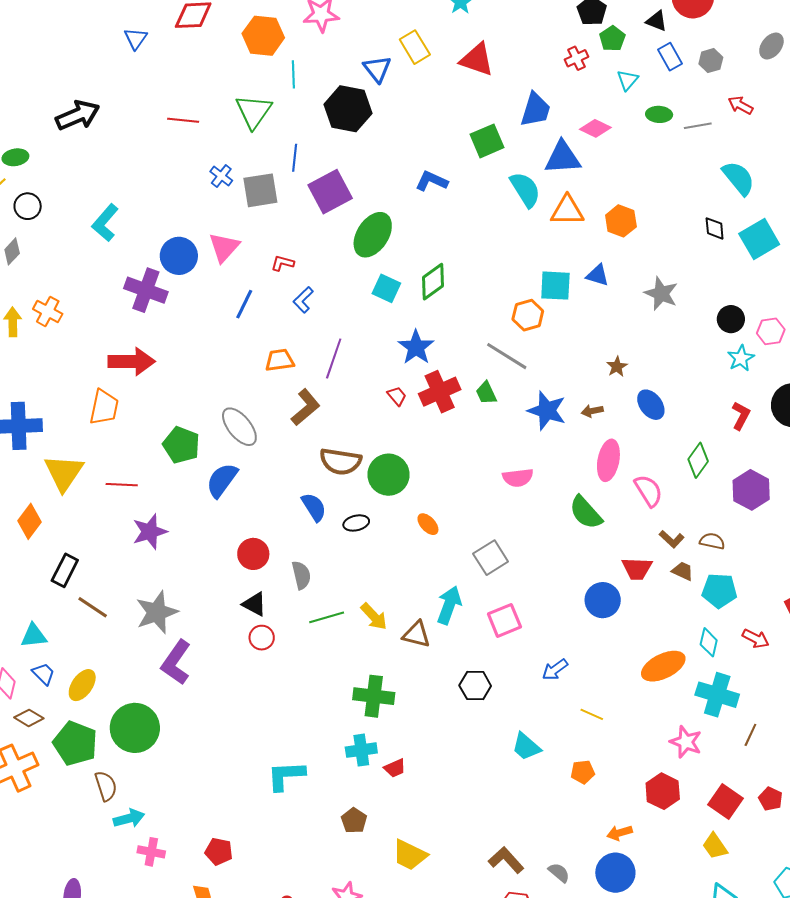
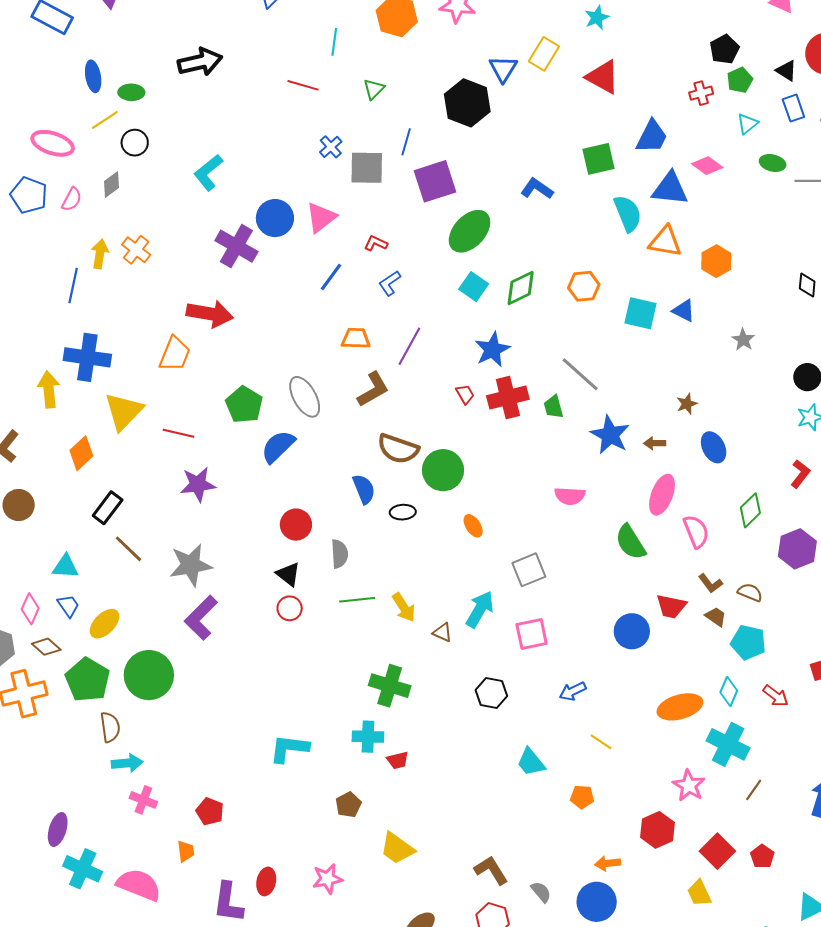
yellow rectangle: (415, 47) -> (544, 54), turned 52
cyan line: (293, 74) -> (334, 42), moved
green triangle: (254, 112) -> (374, 89), size x0.6
gray star: (661, 294) -> (743, 340), size x0.7
orange hexagon: (528, 315) -> (584, 286), moved
brown triangle: (416, 634) -> (443, 632), size x0.7

